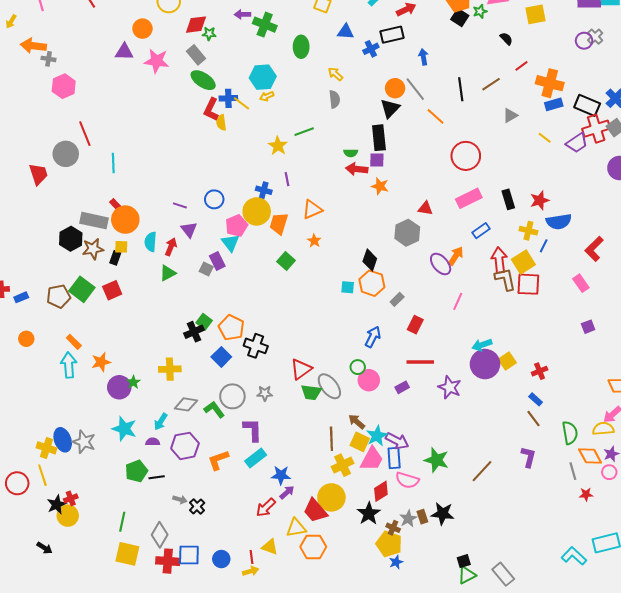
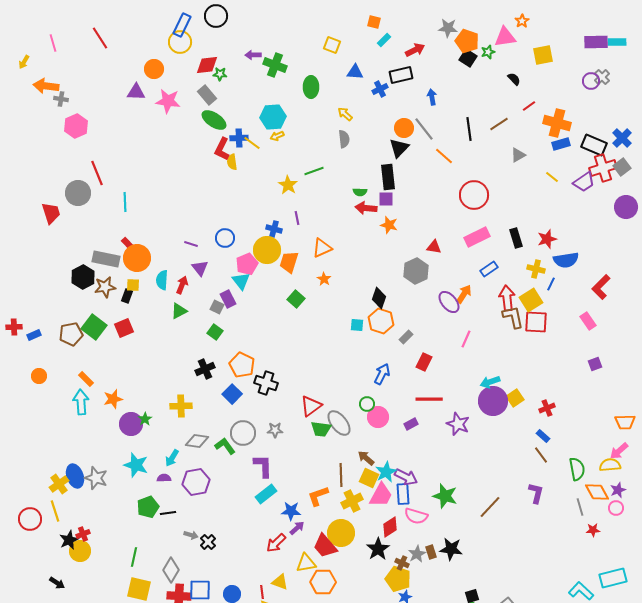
green square: (204, 322) -> (215, 332), moved
yellow cross: (46, 448) -> (59, 484), turned 36
orange L-shape: (218, 460) -> (318, 496), moved

